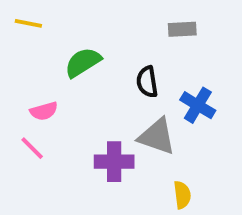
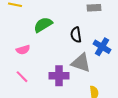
pink line: (32, 148) -> (22, 77), moved

